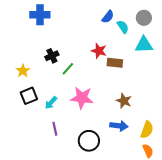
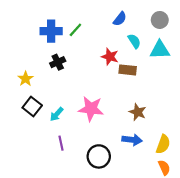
blue cross: (40, 15) -> (51, 31), moved
cyan semicircle: (123, 27) -> (134, 41), moved
green line: (68, 69) -> (75, 30), moved
black square: (29, 96) -> (32, 107), turned -30

